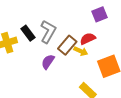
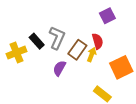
red semicircle: (88, 39) -> (98, 41), turned 105
yellow arrow: (81, 51) -> (92, 55), turned -88

